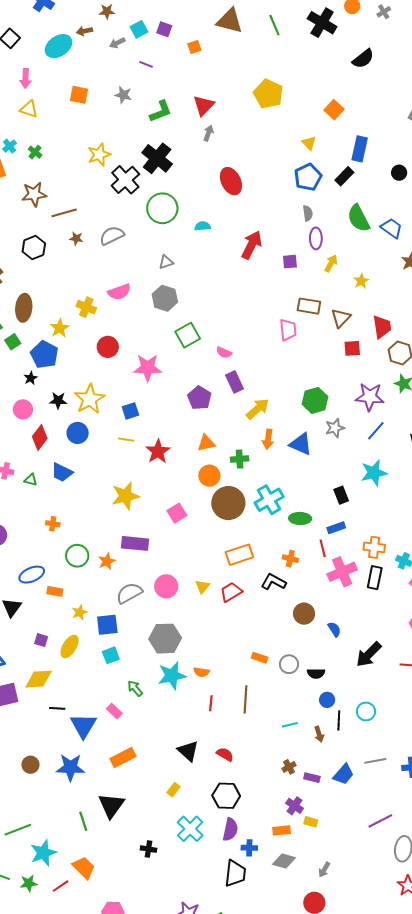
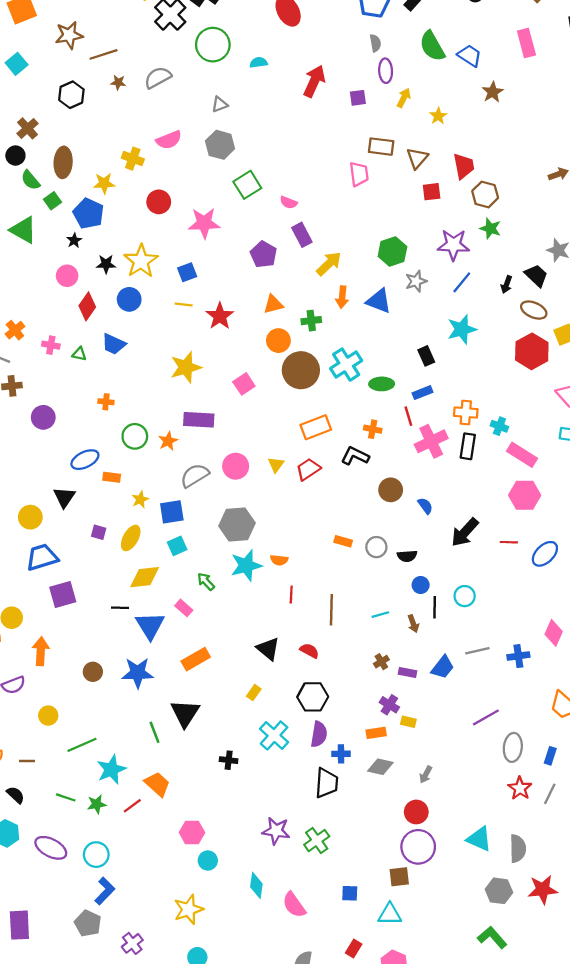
yellow star: (60, 328) -> (104, 183), turned 30
yellow diamond: (39, 679) -> (145, 577), moved
brown line: (246, 699) -> (331, 610), moved

